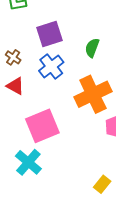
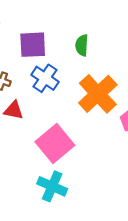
purple square: (50, 34) -> (33, 45), turned 32

